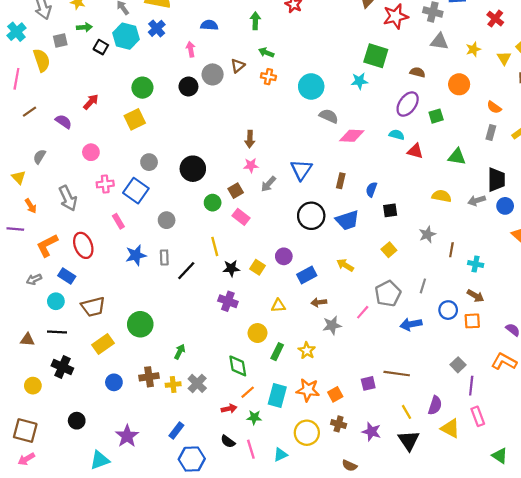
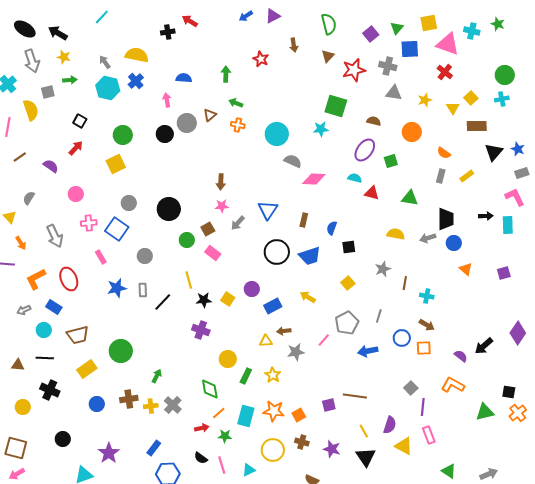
black square: (101, 47) -> (80, 121), moved
yellow triangle: (278, 306) -> (266, 341), moved

